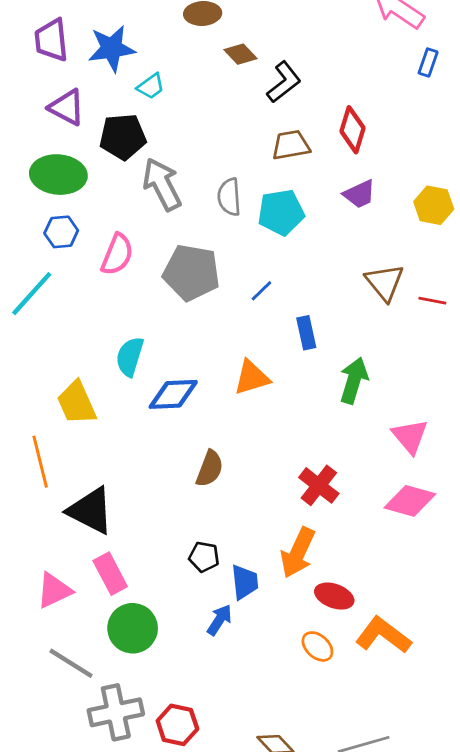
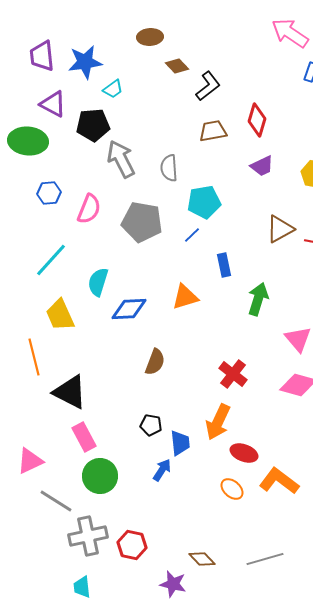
green ellipse: (58, 175) -> (28, 141), moved
cyan pentagon: (281, 212) -> (204, 202), moved
brown triangle: (385, 282) -> (280, 229), turned 40
cyan line: (32, 294) -> (51, 260), moved
pink triangle: (54, 590) -> (30, 461), moved

